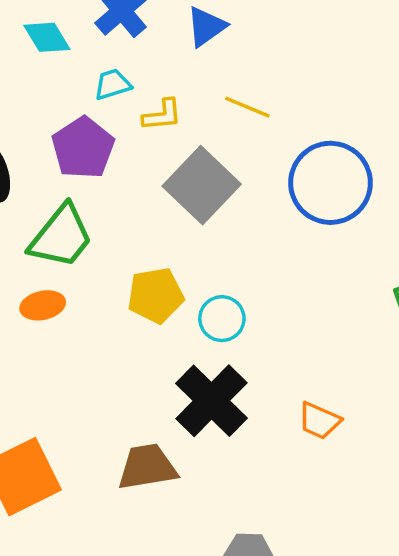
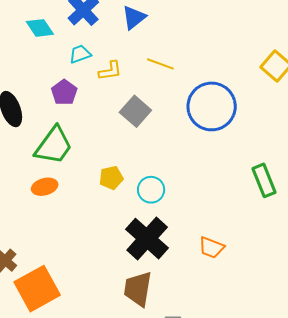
purple pentagon: (83, 148) -> (64, 92), size x0.7
gray square: (202, 185) -> (135, 111), size x0.7
yellow pentagon: (156, 295) -> (111, 178), size x0.7
brown trapezoid: (147, 467) -> (138, 289), moved, turned -69

